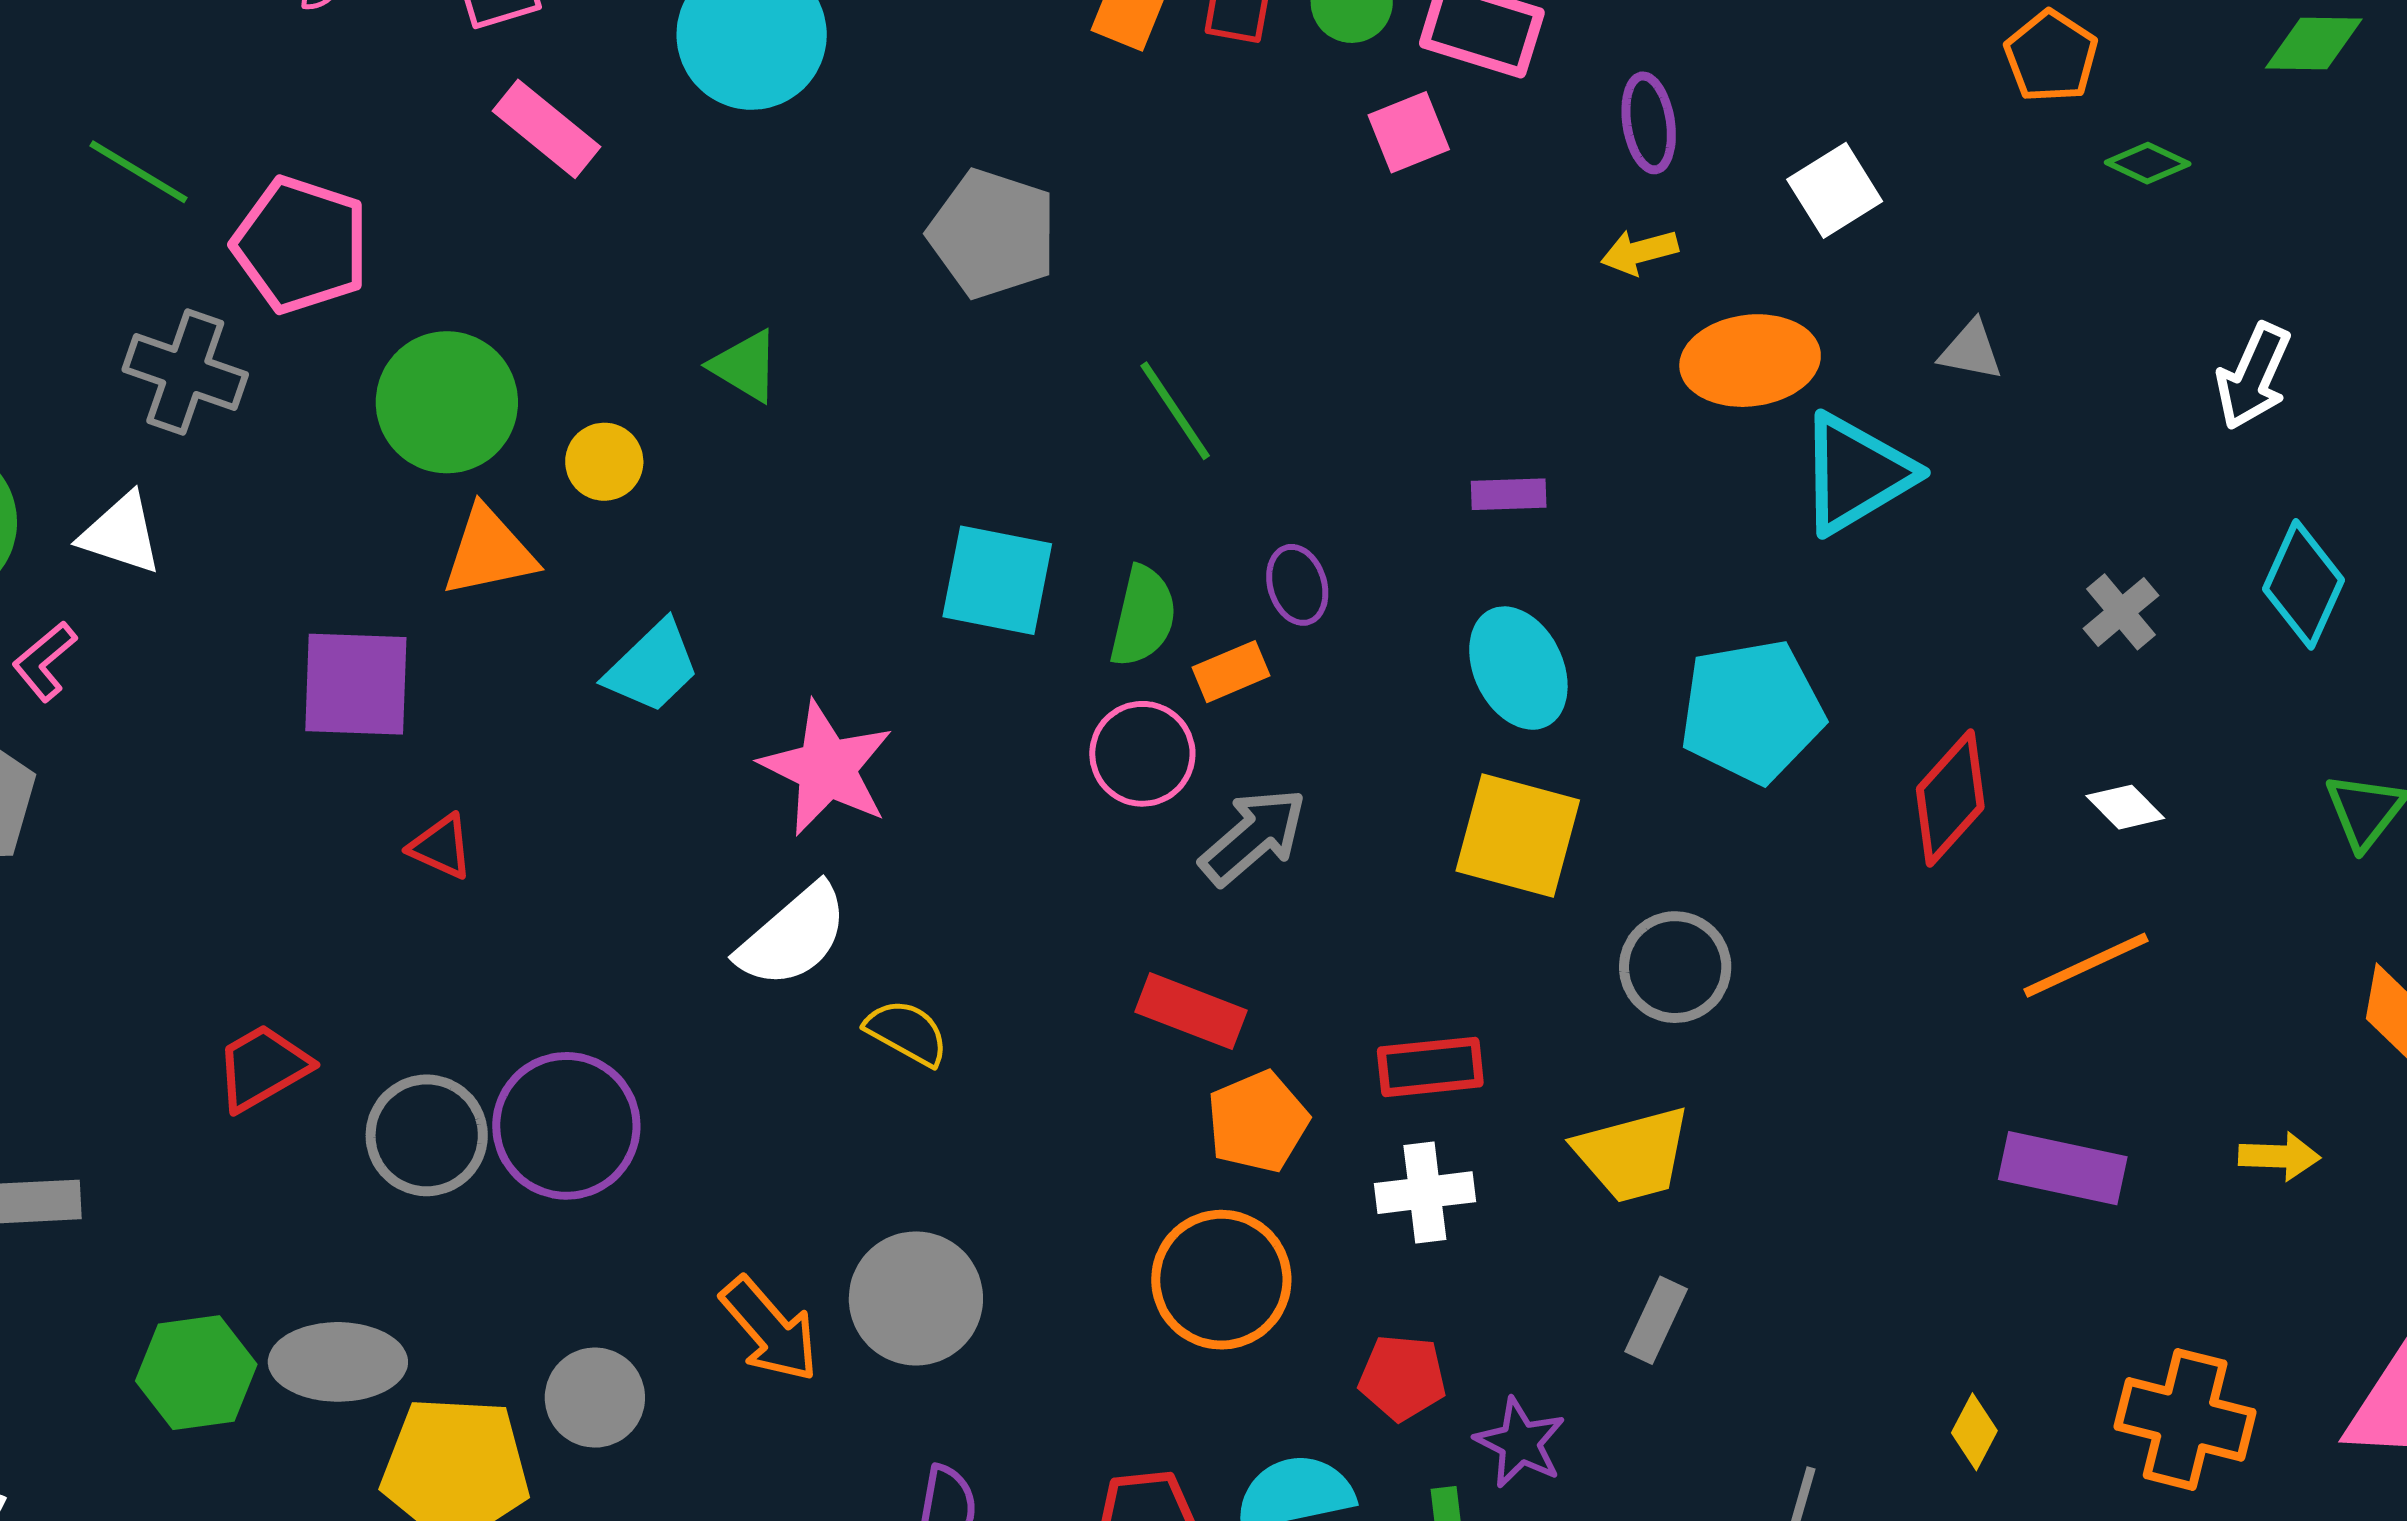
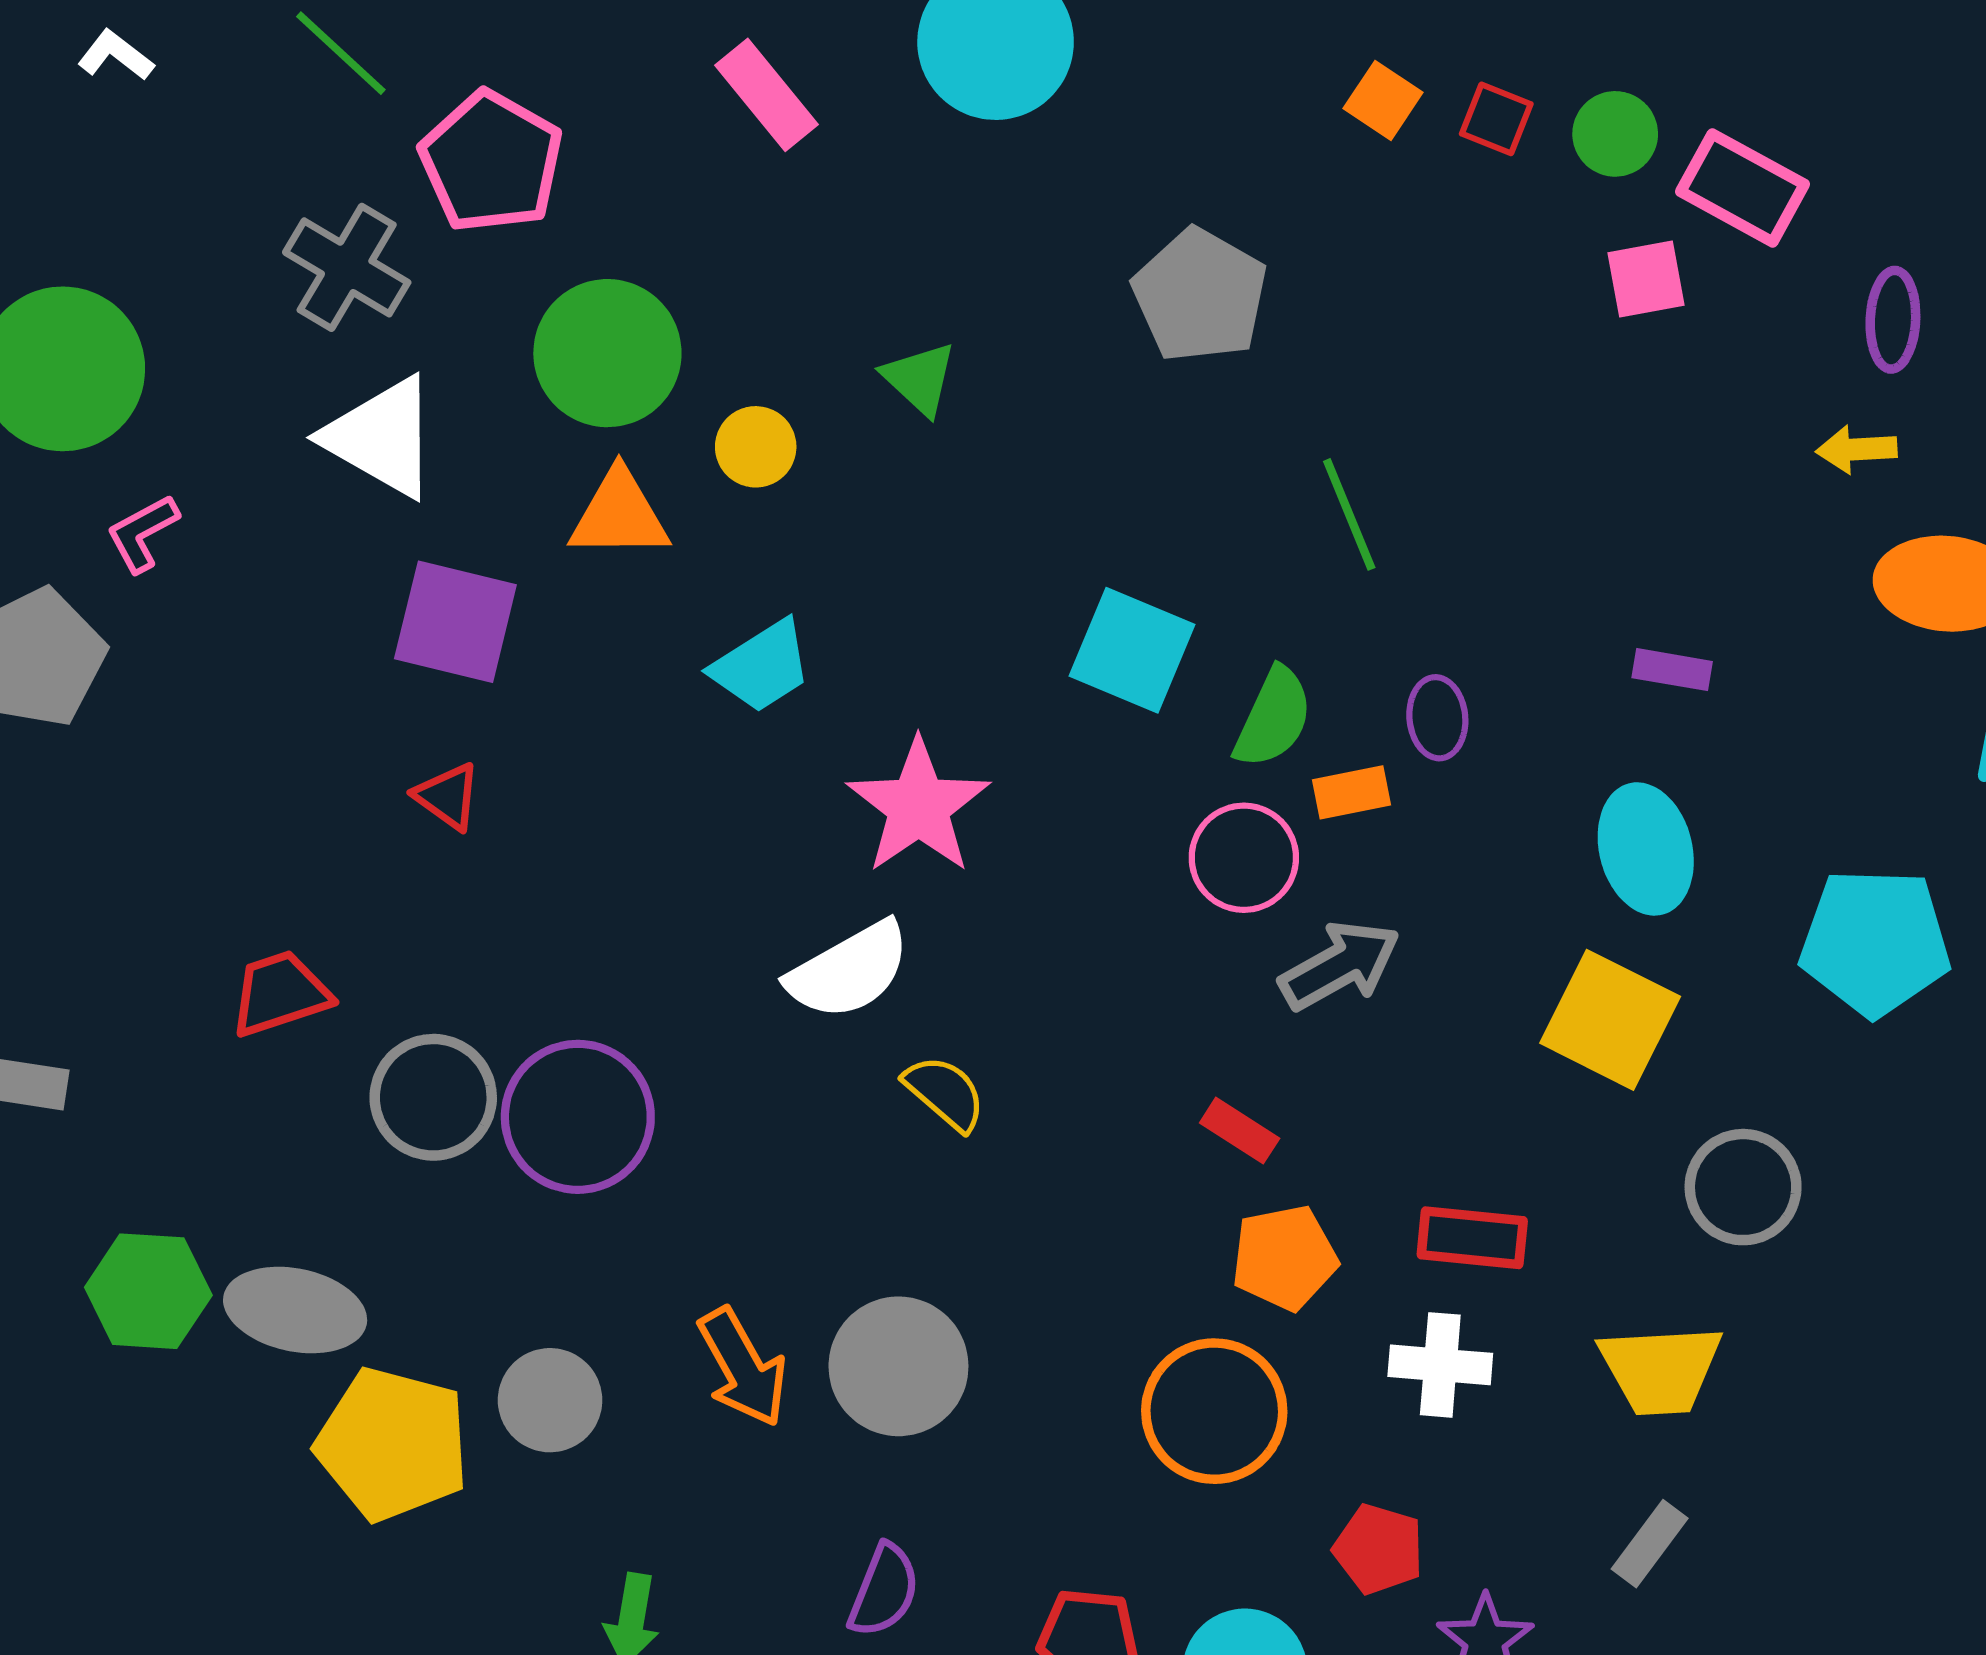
white triangle: (121, 534) -> (382, 437), moved, size x1.4
red triangle: (441, 847) -> (448, 796), moved
red rectangle: (1191, 1011) -> (1240, 1131), size x0.7

